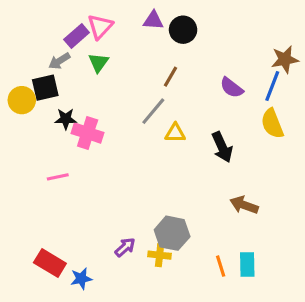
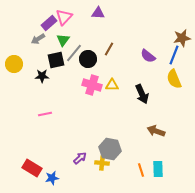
black circle: (183, 30) -> (88, 59), moved
black square: (45, 88) -> (56, 60), moved
gray line: (153, 111) -> (74, 53), moved
pink cross: (88, 133) -> (92, 85), moved
pink line: (58, 177) -> (45, 114), moved

